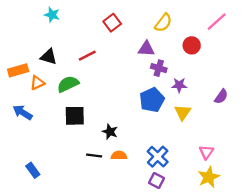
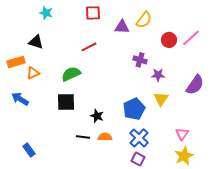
pink line: (217, 22) -> (191, 38), moved
red square: (112, 23) -> (93, 13), moved, turned 35
purple triangle: (146, 49) -> (122, 27), moved
red line: (87, 56) -> (89, 47), moved
black triangle: (49, 57) -> (36, 42), moved
green semicircle: (68, 84) -> (71, 74), moved
purple semicircle: (221, 96) -> (195, 85), size x1.5
blue pentagon: (152, 100) -> (134, 109), moved

